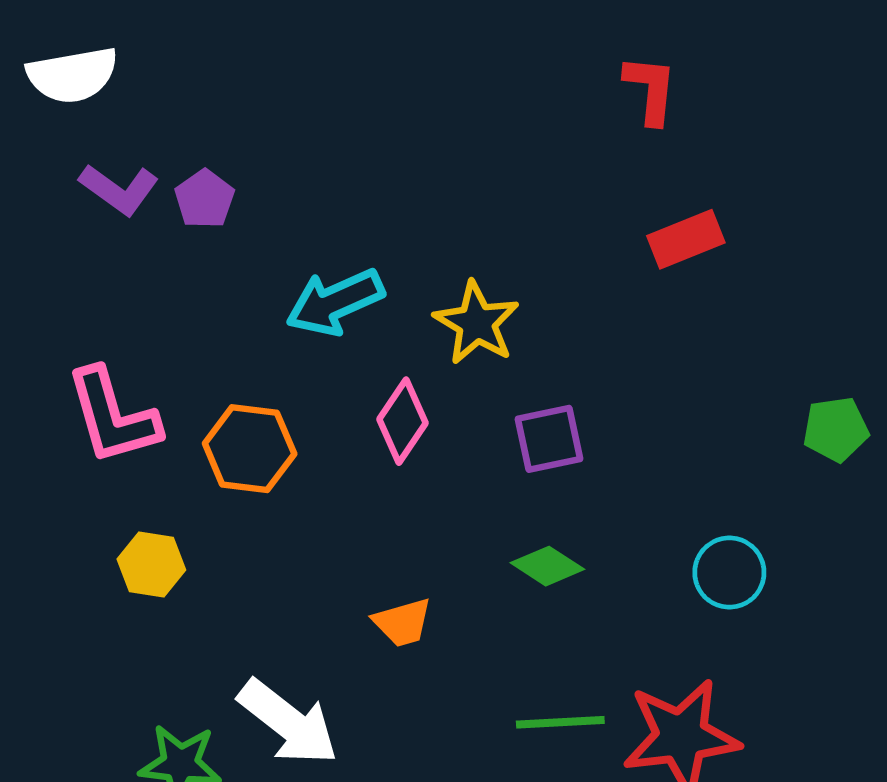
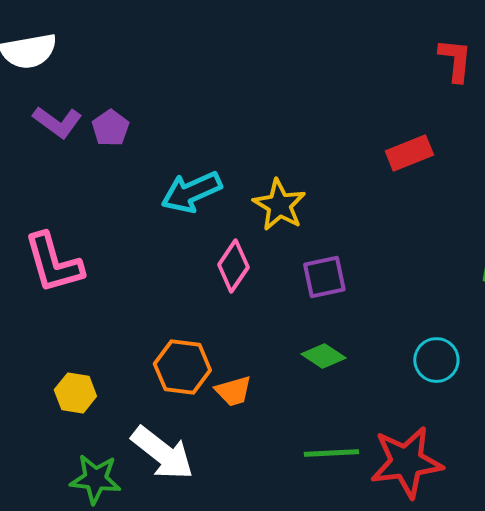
red L-shape: (650, 90) -> (455, 60), moved
orange hexagon: (250, 449) -> (182, 367), moved
yellow hexagon: (151, 564) -> (75, 393), moved

